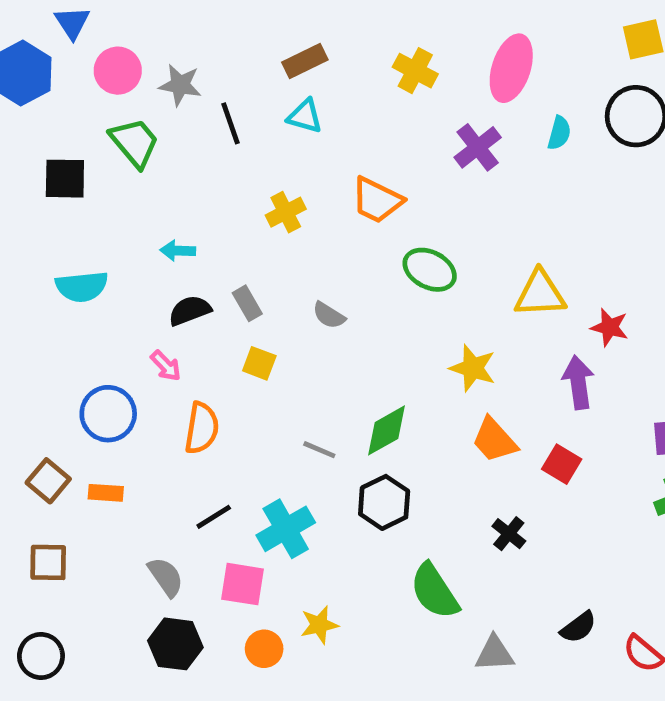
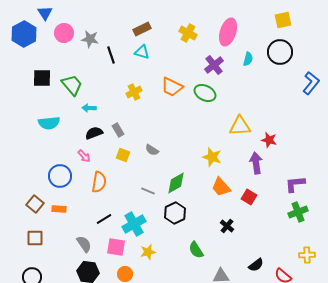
green trapezoid: (135, 143) -> (72, 85), moved
green ellipse: (430, 270) -> (205, 93), moved
gray semicircle: (329, 315) -> (152, 150), moved
green semicircle: (434, 591) -> (196, 250), size x0.7
yellow star: (319, 625) -> (148, 252), moved

